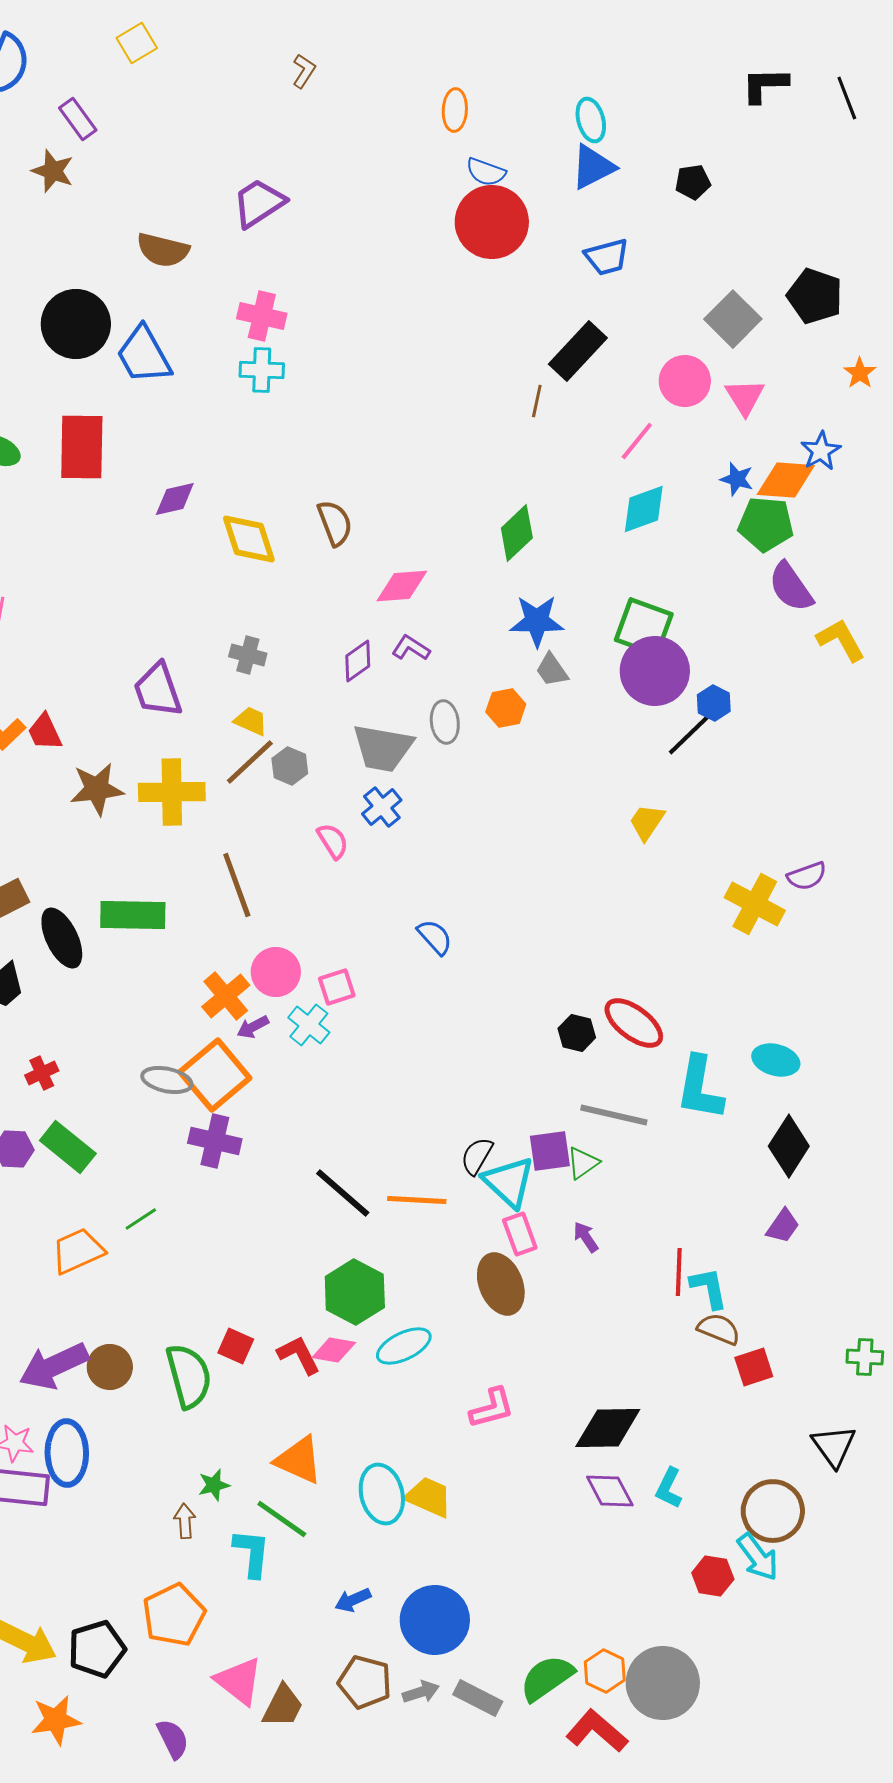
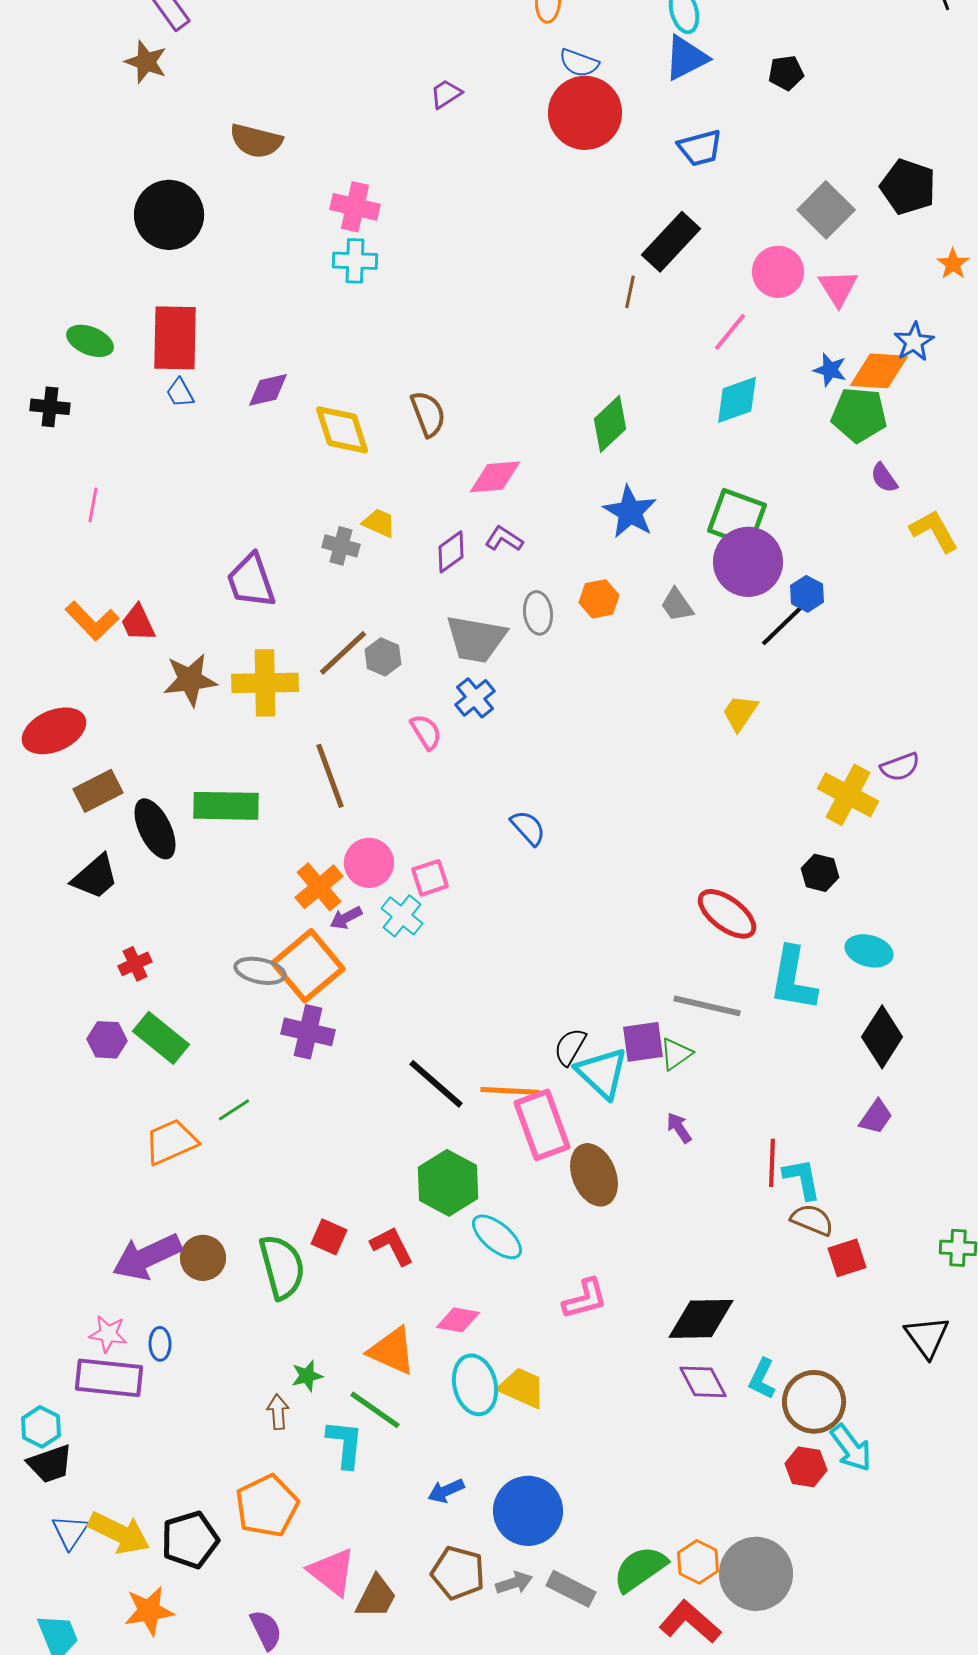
purple trapezoid: (259, 203) -> (446, 94), moved, size x0.6
blue trapezoid: (144, 355) -> (180, 393), moved, size x0.5
purple semicircle: (791, 587) -> (884, 478), size x0.6
blue star: (537, 621) -> (630, 512), turned 30
gray trapezoid: (552, 670) -> (677, 605), moved
yellow trapezoid: (251, 721) -> (379, 523), moved
black hexagon: (577, 1033) -> (820, 873), moved
pink rectangle: (520, 1234) -> (542, 1125), moved, size x1.6
cyan ellipse: (404, 1346) -> (497, 1237), turned 66
pink diamond: (334, 1350) -> (458, 1320), moved
blue ellipse: (67, 1453) -> (160, 1344), size x0.5
brown circle: (773, 1511) -> (814, 1402), moved

